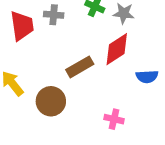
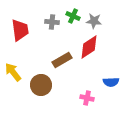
gray cross: (54, 15) -> (52, 22), moved
blue semicircle: (147, 77) -> (111, 82), moved

